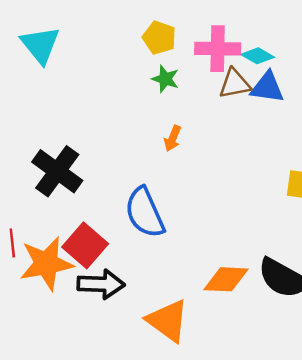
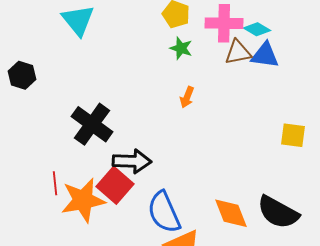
blue semicircle: (145, 213) -> (164, 212), moved
orange diamond: (226, 279) -> (231, 213), turned 66
black arrow: (101, 284) -> (132, 161), moved

